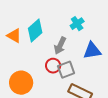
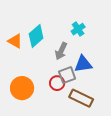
blue triangle: (92, 51) -> (83, 64), moved
red circle: (53, 66) -> (57, 83), moved

